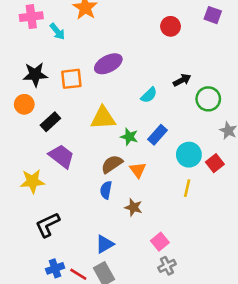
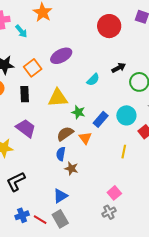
red circle: (171, 26) -> (109, 26), size x1.5
orange square: (71, 79) -> (33, 68), turned -30
black rectangle: (50, 122) -> (25, 94), moved, turned -49
blue rectangle: (158, 135) -> (101, 119), moved
cyan circle: (189, 155) -> (126, 115), moved
brown star: (133, 207) -> (71, 168), moved
pink square: (160, 242) -> (114, 193), moved

